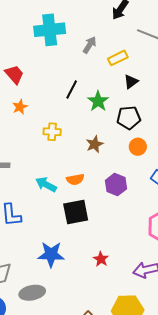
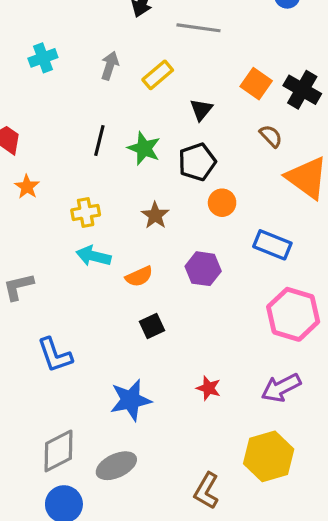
cyan cross: (50, 30) -> (43, 58), size x0.6
black triangle: (131, 82) -> (201, 110), moved
cyan arrow: (46, 184) -> (93, 256), moved
black square: (76, 212) -> (152, 326), size x0.6

